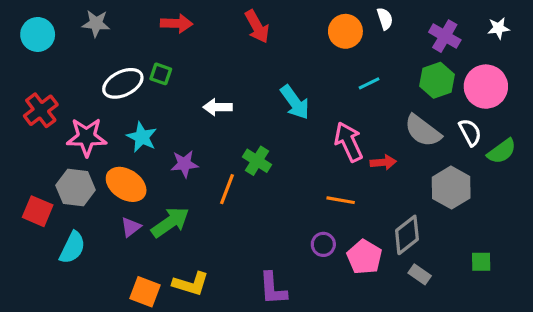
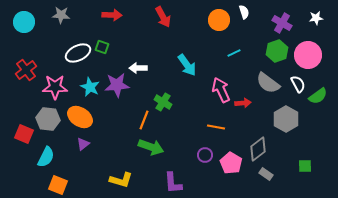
purple star: (184, 164) -> (117, 85), moved, size x1.4
green arrow: (170, 222) -> (151, 147), moved, turned 55
orange square: (145, 292) -> (58, 185), moved

